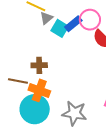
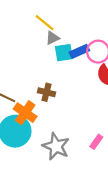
cyan square: (60, 28) -> (64, 53), turned 36
brown cross: (39, 65) -> (47, 92), moved

